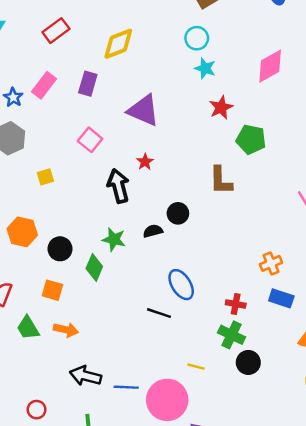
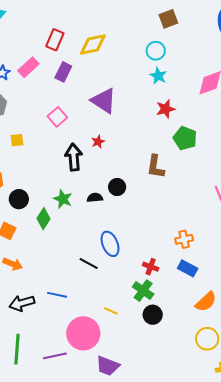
red rectangle: (56, 31) -> (55, 40), moved, turned -40
black arrow: (85, 376) -> (22, 303), turned -40
blue line: (126, 387) -> (57, 295), moved

